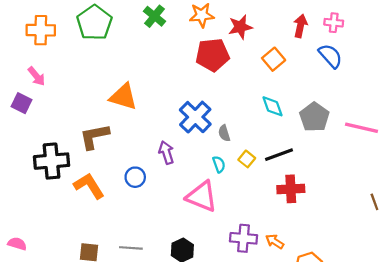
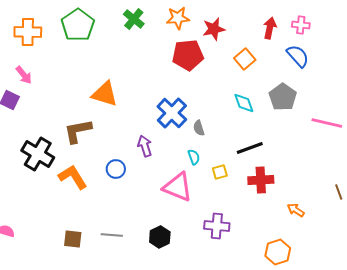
gray pentagon: (314, 117) -> (283, 97), moved
yellow square: (247, 159) -> (220, 172), moved, turned 35
black cross: (51, 161) -> (38, 154), turned 36
orange arrow: (275, 242) -> (296, 210), moved

